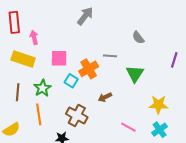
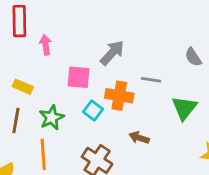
gray arrow: (85, 16) -> (112, 53), moved
yellow rectangle: (23, 59) -> (23, 87), moved, size x0.6
orange cross: (89, 69) -> (119, 96), turned 36
brown arrow: (105, 97) -> (139, 138), turned 40

